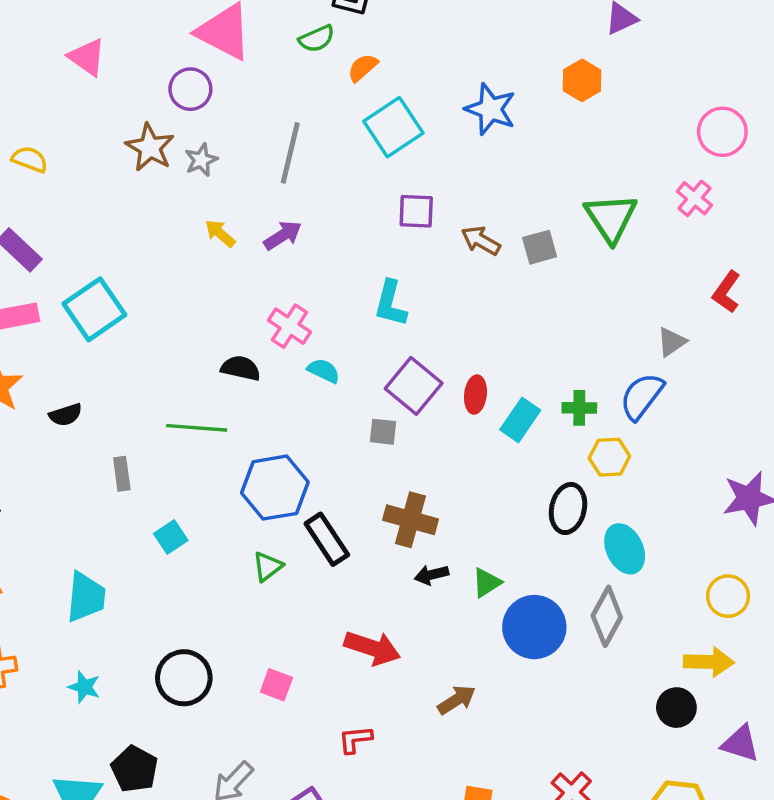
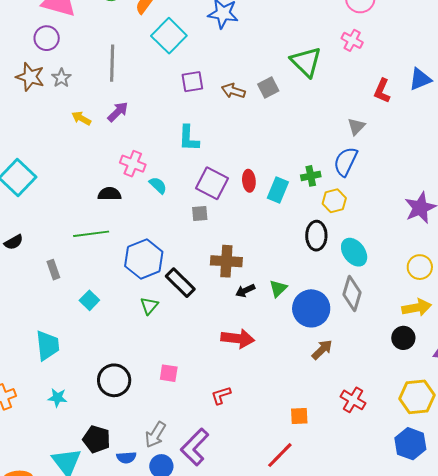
cyan semicircle: (324, 371) -> (158, 185), turned 30
red arrow: (372, 648) -> (238, 338), moved
brown arrow: (457, 700) -> (322, 350), moved

